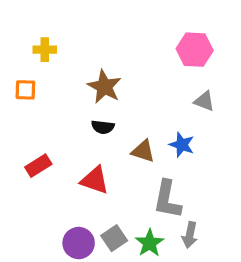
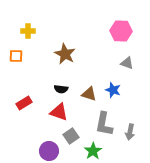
black semicircle: (103, 127) -> (61, 89), moved
gray arrow: (190, 235) -> (130, 132), moved
gray square: (114, 238) -> (71, 136), moved

